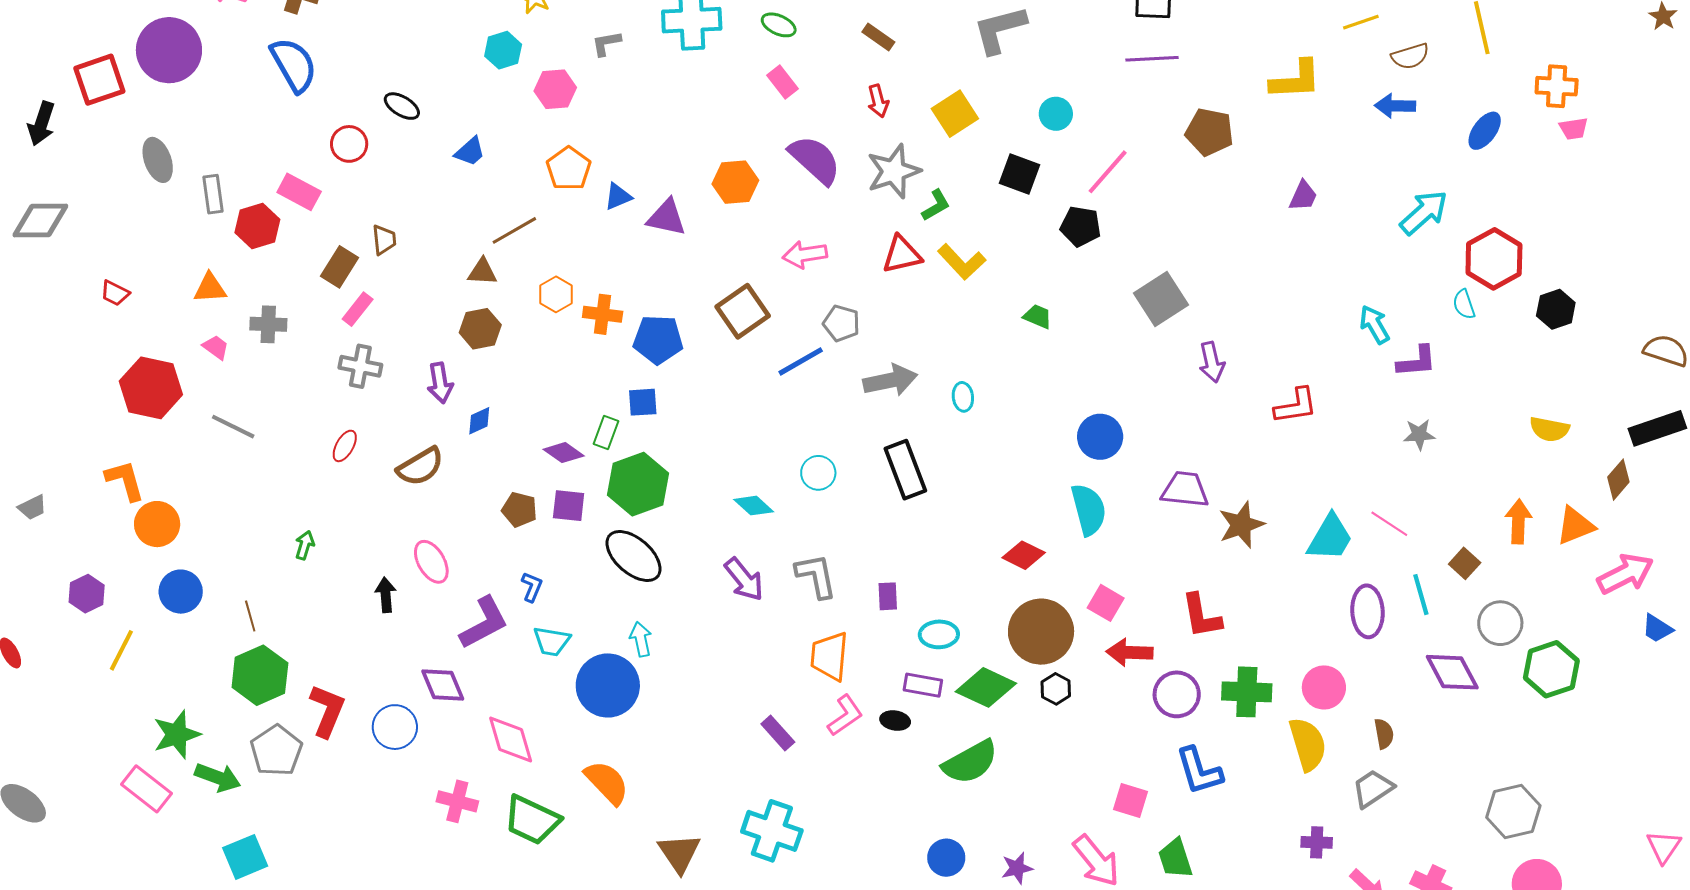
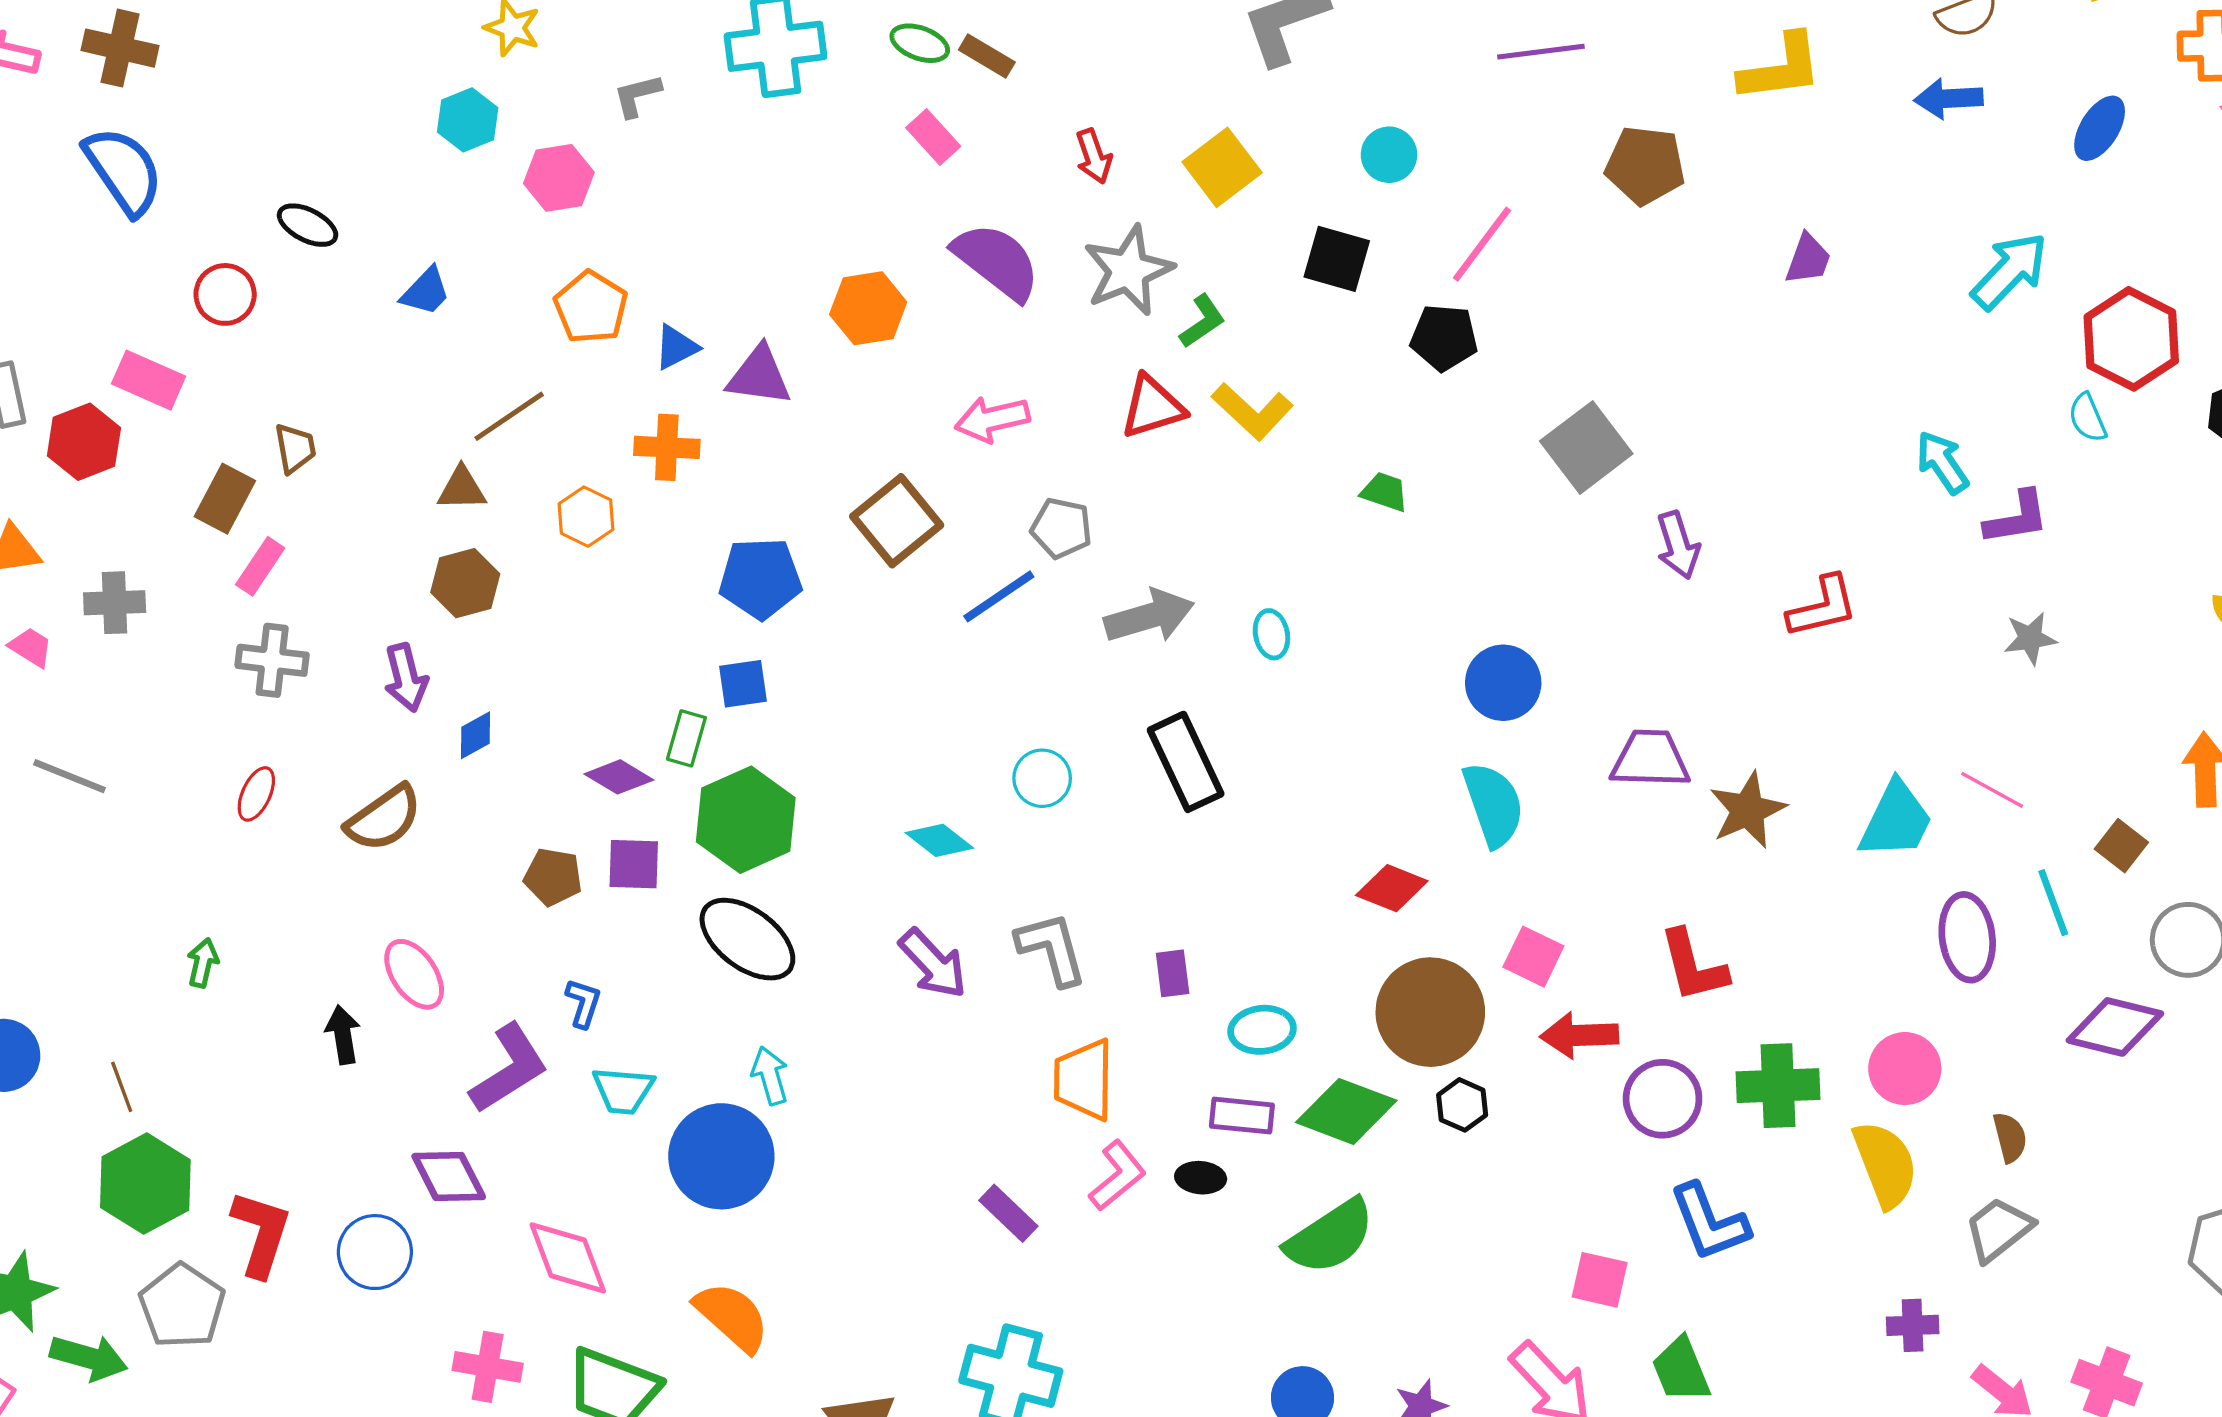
brown rectangle: (878, 37) -> (987, 56), moved
orange cross: (603, 314) -> (667, 447), moved
purple diamond: (1452, 672) -> (2115, 1027), turned -44

